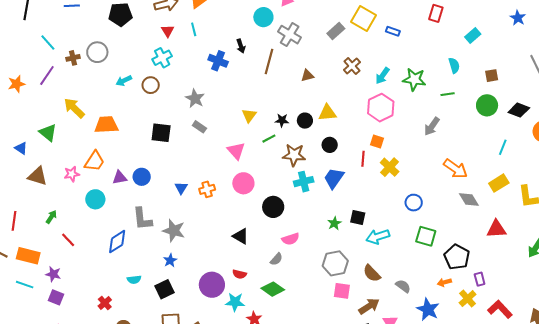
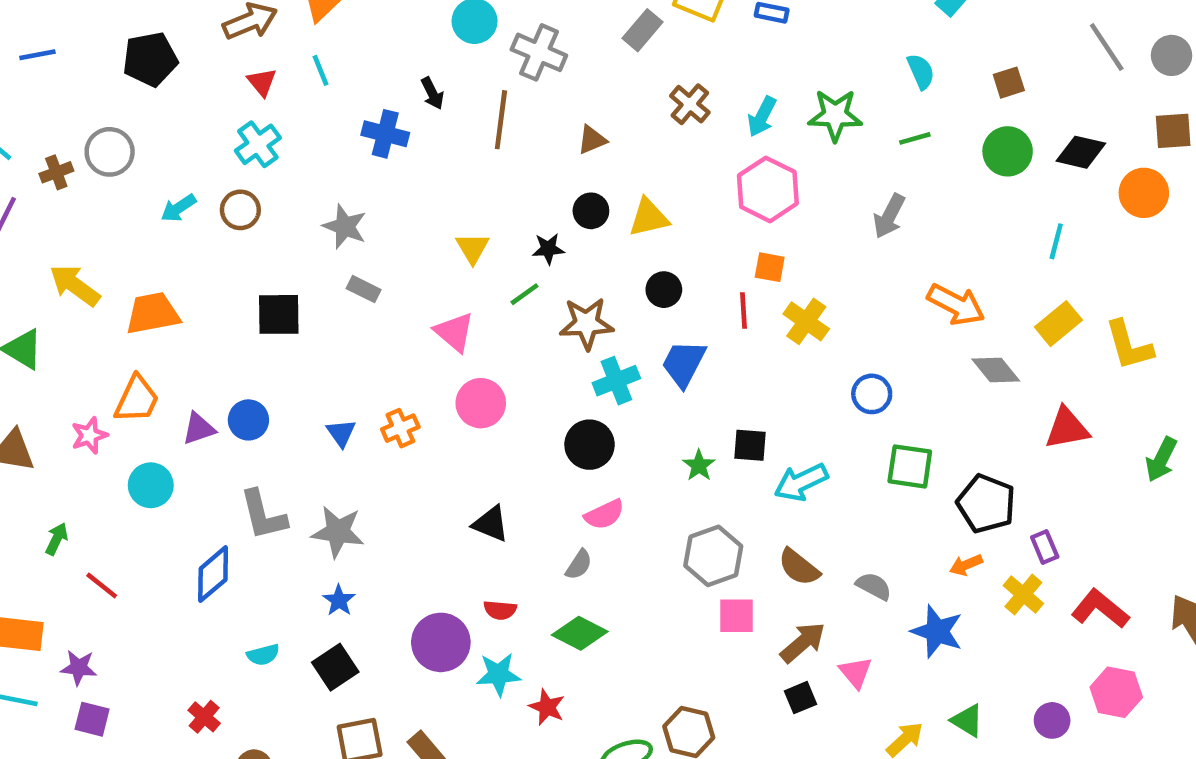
black circle: (305, 121) -> (591, 211), moved
black circle: (273, 207) -> (590, 445), moved

